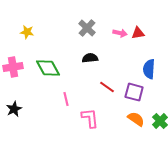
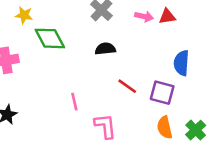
green diamond: (48, 68) -> (50, 38), moved
orange semicircle: (136, 119) -> (165, 127), turned -138

